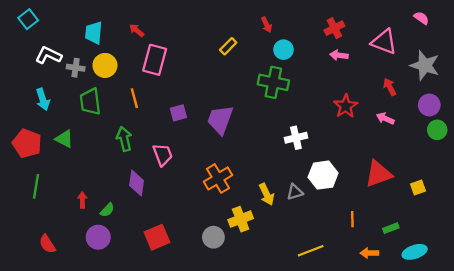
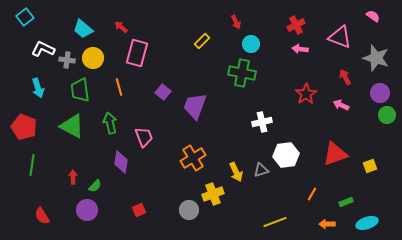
cyan trapezoid: (94, 33) -> (83, 29), turned -55
purple square: (178, 113) -> (163, 92), moved, turned -35
green triangle: (64, 139) -> (72, 126), moved, size x1.5
orange line: (352, 219) -> (312, 194), turned 32
red square: (157, 237) -> (139, 210), size x0.6

